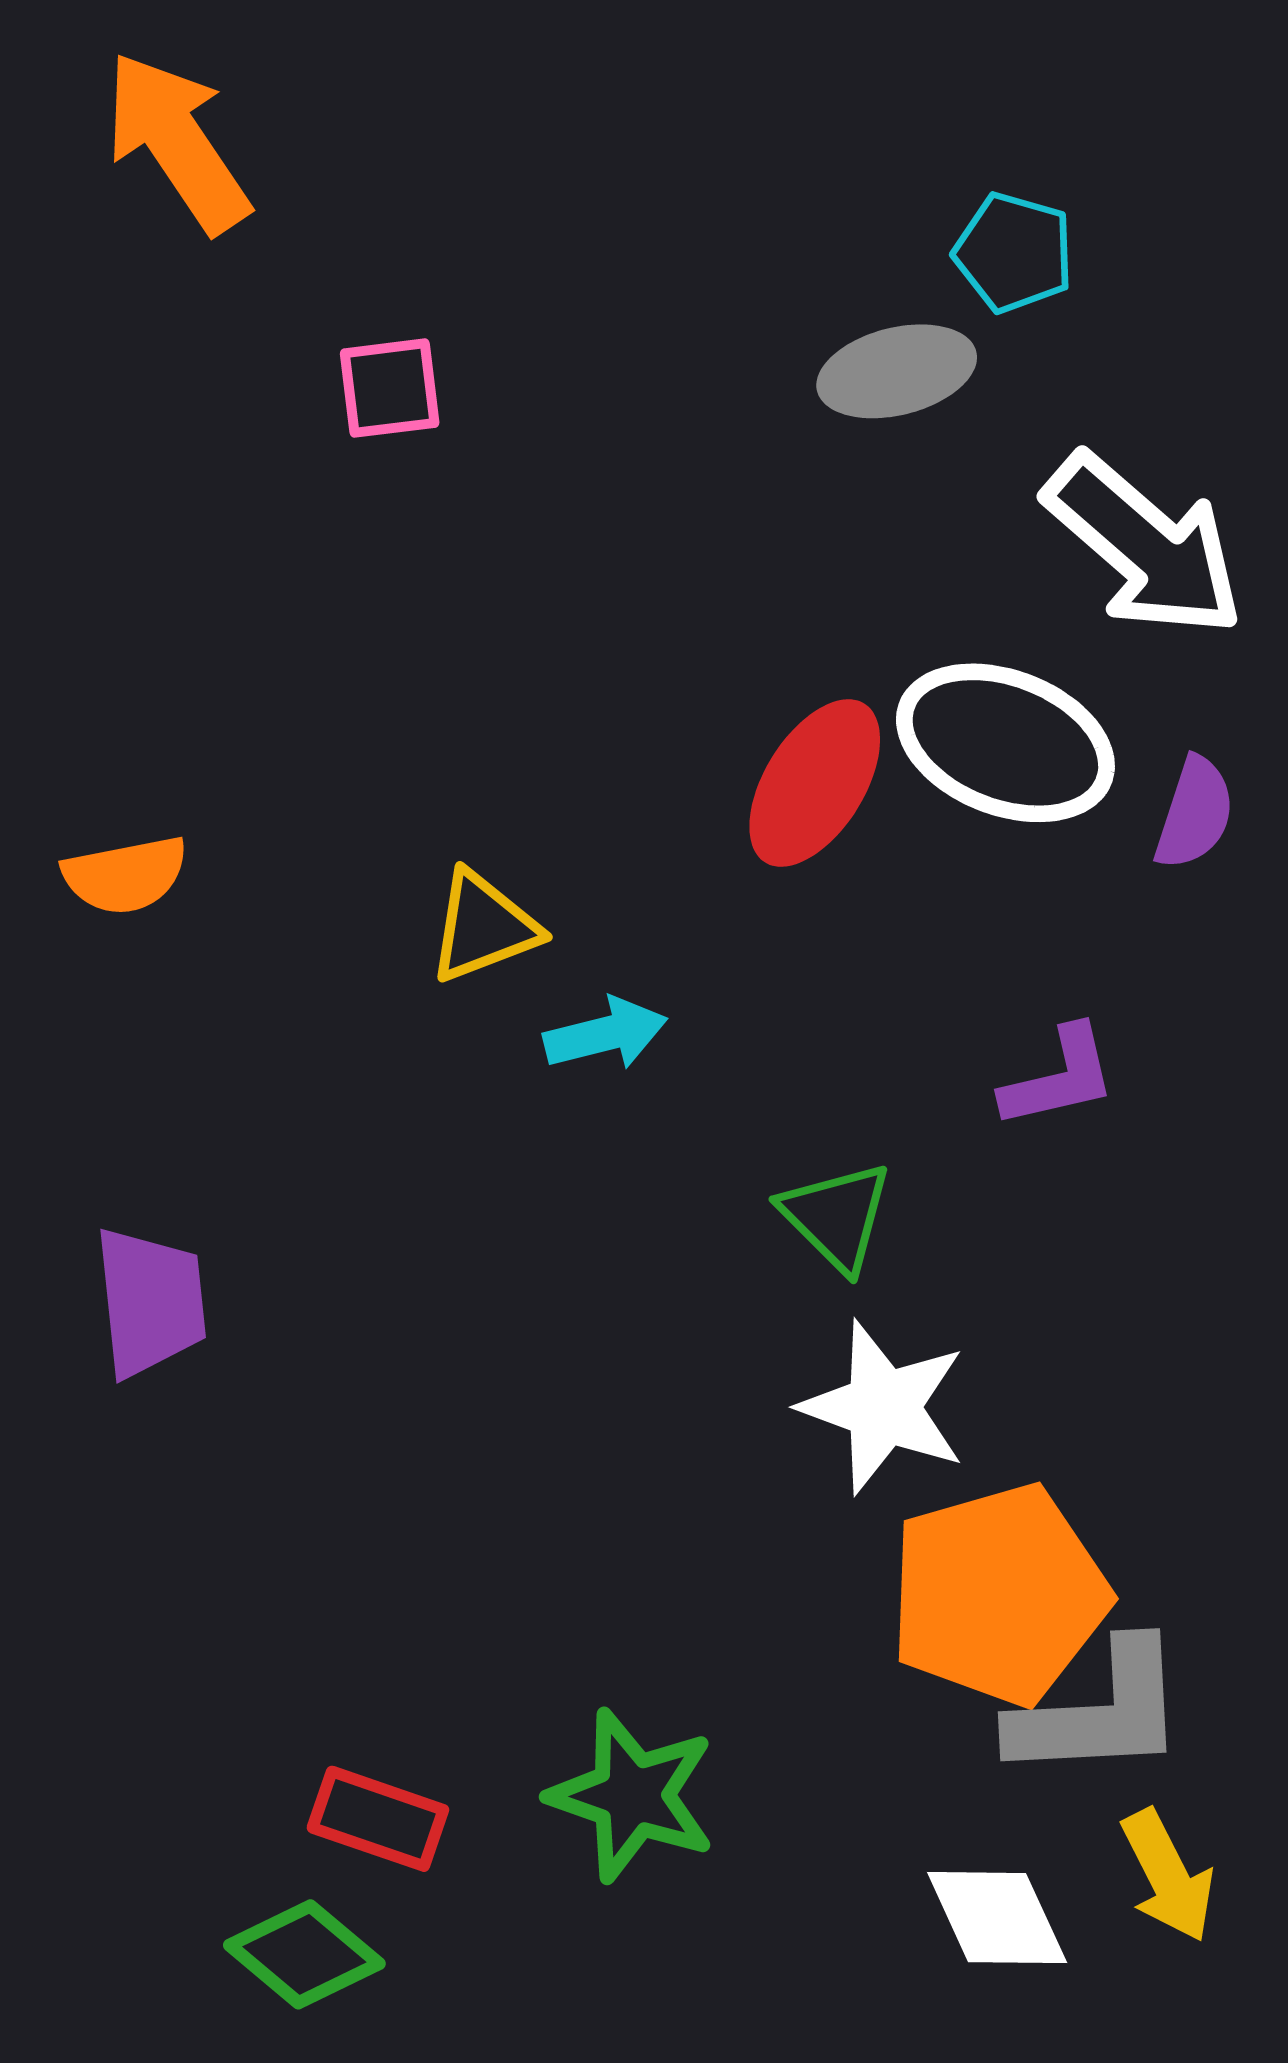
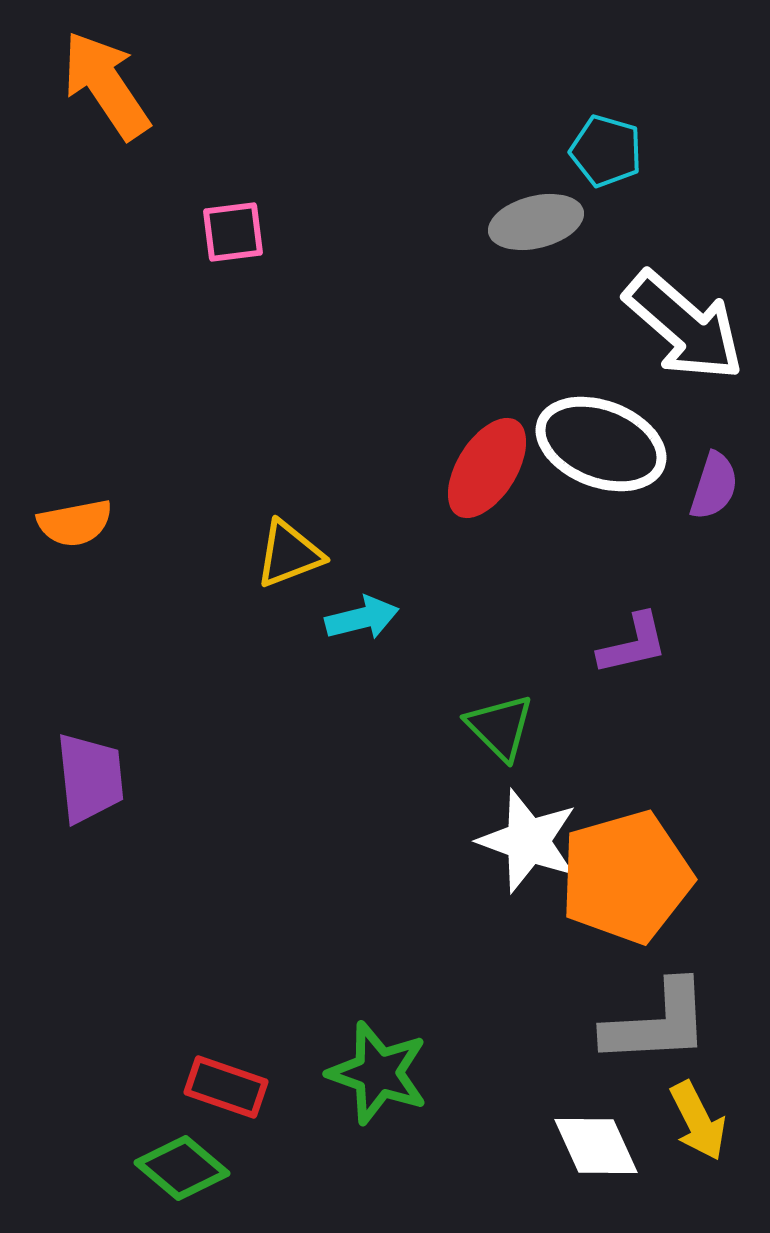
orange pentagon: (999, 1595) -> (626, 877), moved

